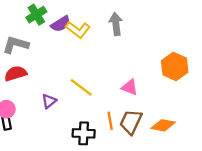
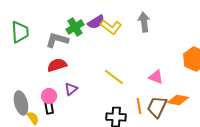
green cross: (36, 15) -> (75, 27), moved
purple triangle: (49, 101) -> (71, 89), moved
orange diamond: (163, 125) -> (178, 100), moved

